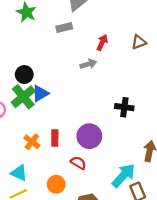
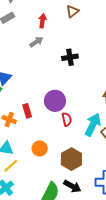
black cross: (124, 107) -> (70, 57), moved
red semicircle: (78, 163) -> (67, 119), moved, turned 64

